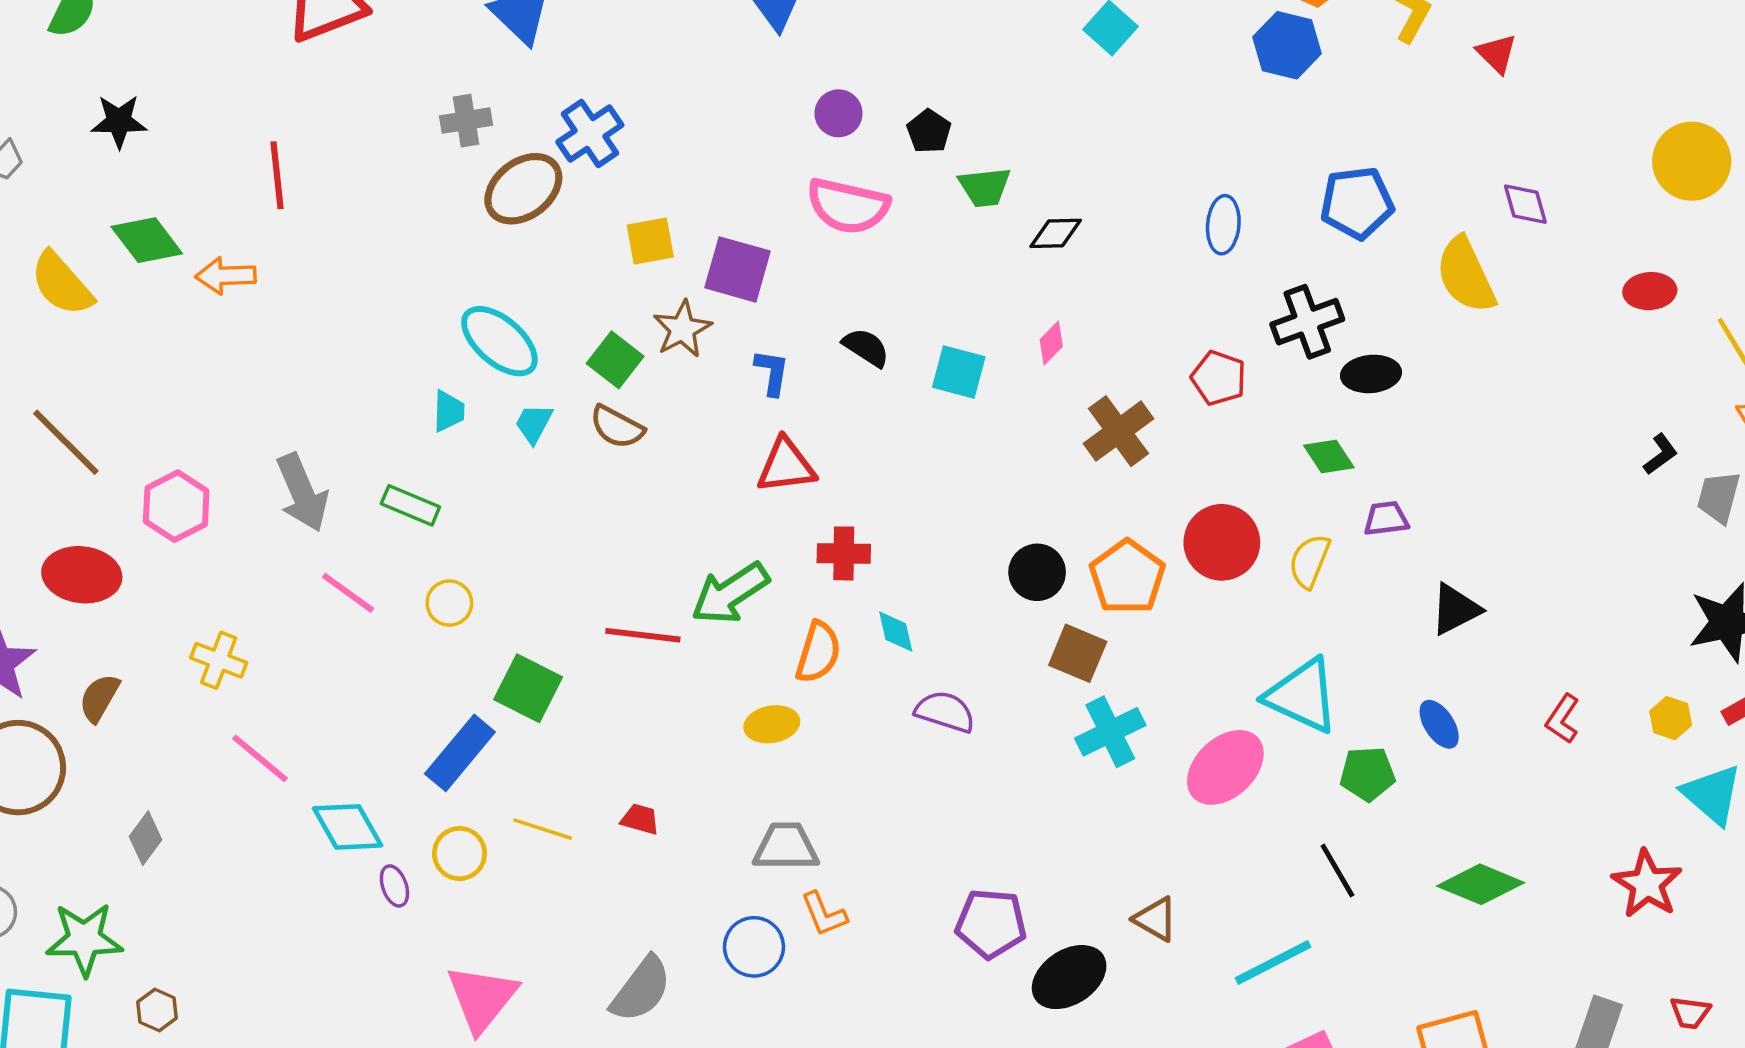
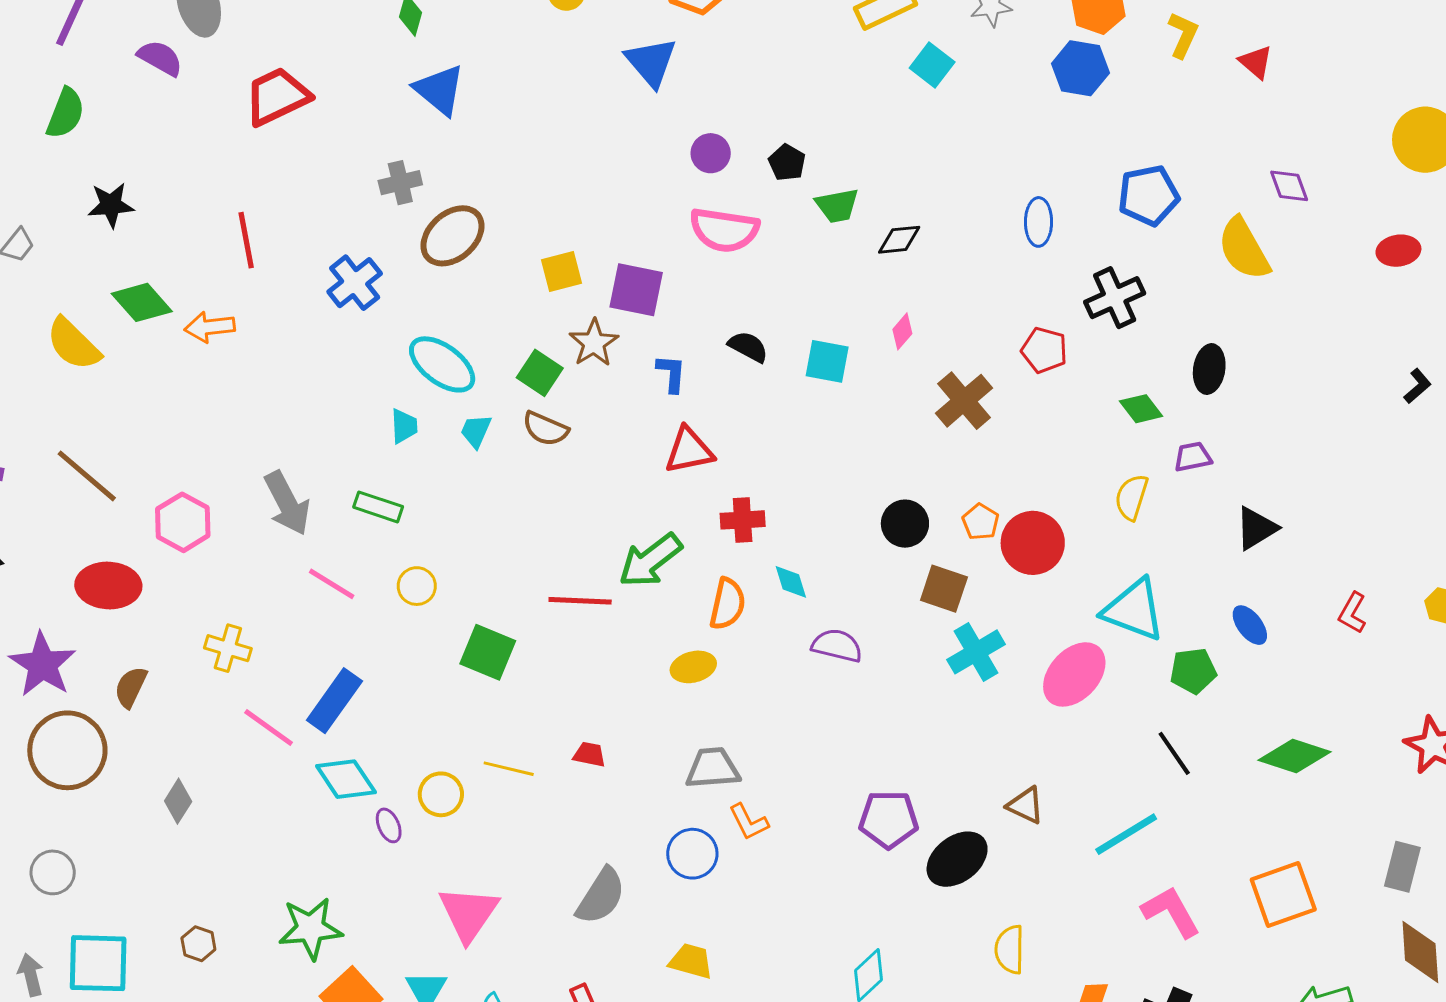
blue cross: (590, 134) -> (355, 283), moved
black ellipse: (1371, 374) -> (1209, 369), moved, turned -72
red circle: (1222, 542) -> (1033, 543), moved
orange pentagon: (1127, 577) -> (981, 522), size x0.6
blue rectangle: (460, 753) -> (334, 701), moved
green star: (84, 939) -> (310, 928), moved

